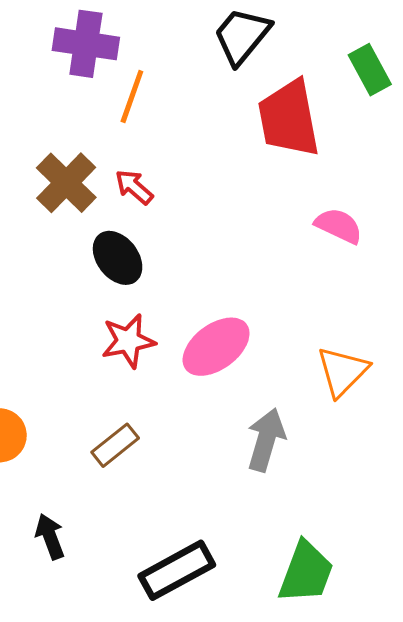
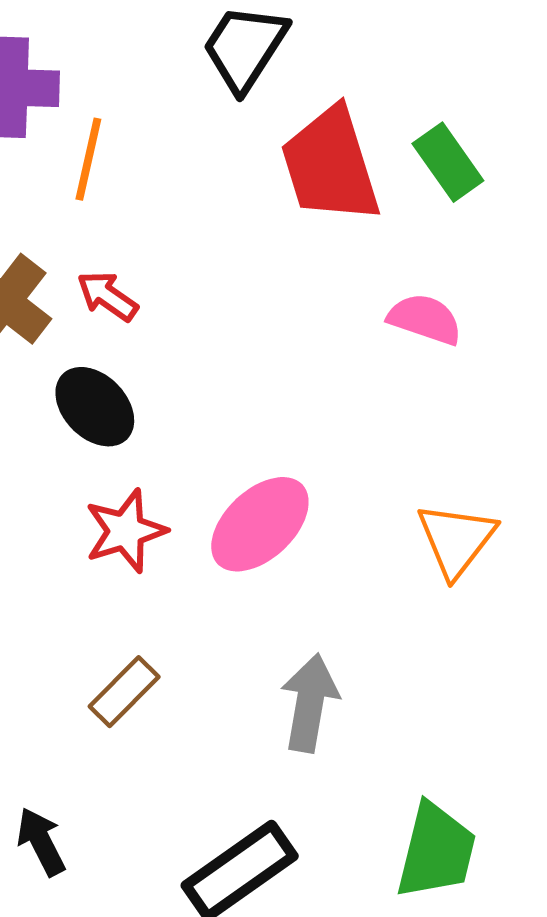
green rectangle: (370, 70) -> (448, 162), moved
gray arrow: (266, 440) -> (310, 703), moved

